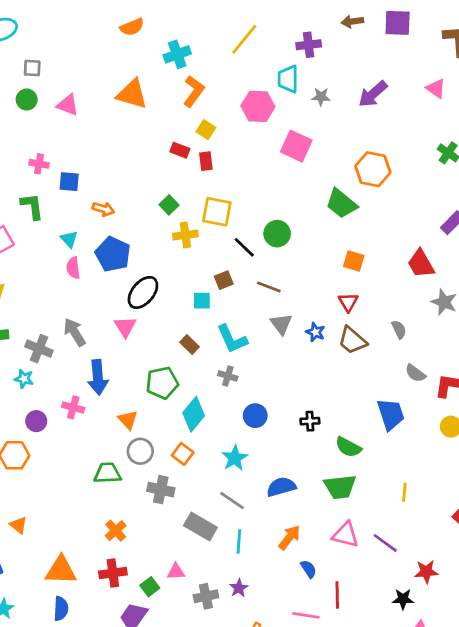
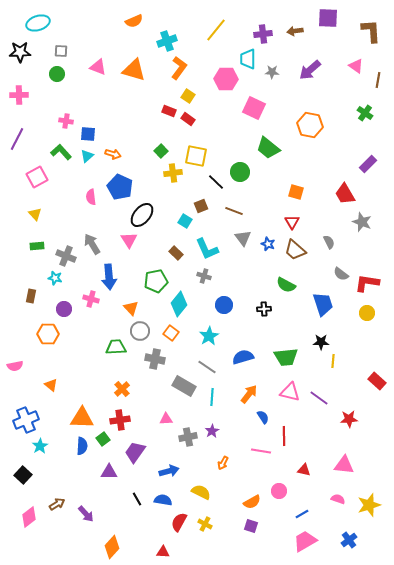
brown arrow: (352, 22) -> (295, 31), moved
pink triangle: (68, 105) -> (98, 67), moved
red rectangle: (206, 161) -> (188, 119), turned -48
green trapezoid: (341, 204) -> (268, 148), moved
green L-shape: (32, 206) -> (61, 152), turned -35
cyan triangle: (69, 239) -> (87, 156), moved, turned 32
cyan square: (202, 301) -> (185, 221), turned 32
green semicircle: (348, 447) -> (286, 285), moved
green square: (150, 587) -> (103, 439), moved
black star: (403, 599) -> (321, 342), moved

